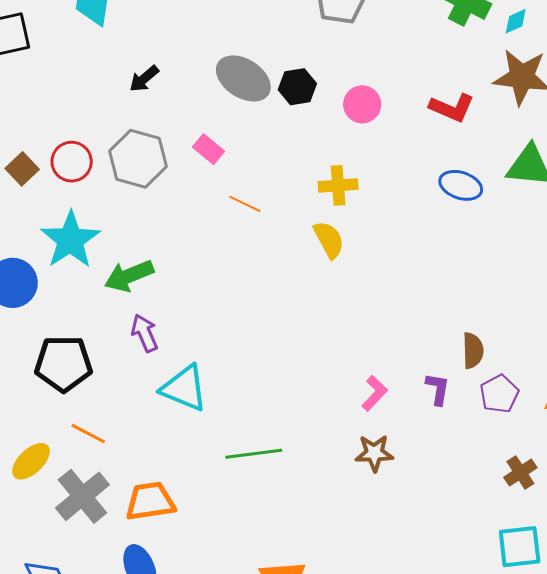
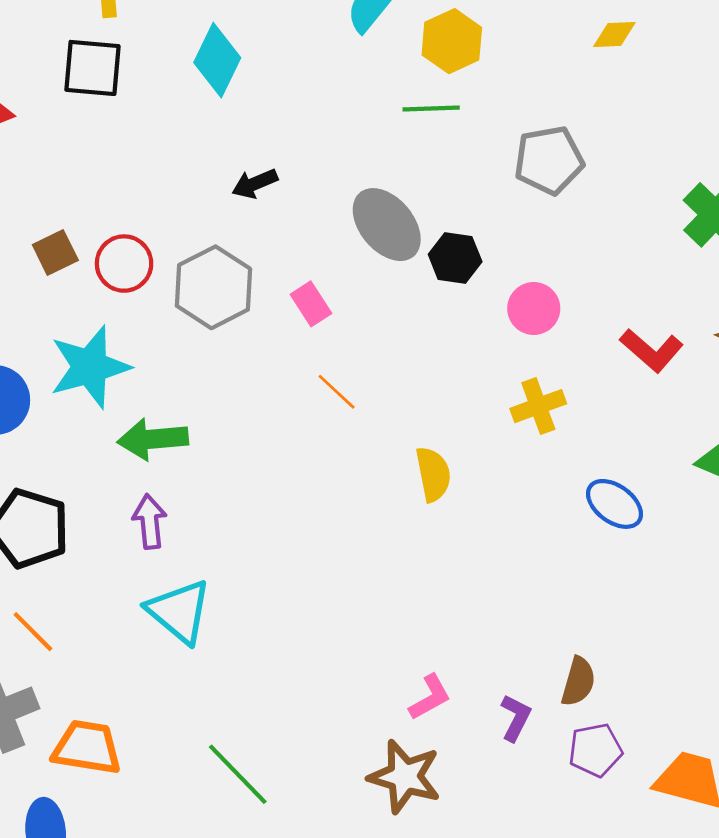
yellow cross: (338, 185) -> (538, 406), moved, turned -33
blue ellipse: (461, 185) -> (614, 504), moved
brown star: (374, 453) -> (405, 777), size x1.4
green line: (254, 454) -> (238, 774), moved, turned 36

